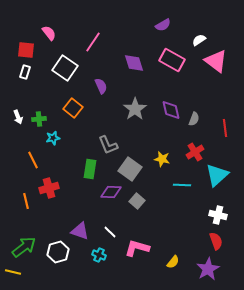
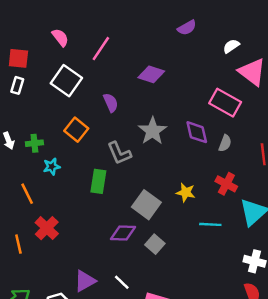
pink semicircle: (49, 33) -> (60, 37), moved
pink rectangle: (172, 60) -> (225, 103), moved
purple diamond: (134, 63) -> (151, 74), turned -55
gray L-shape: (108, 145) -> (119, 153), moved
red cross: (195, 152) -> (226, 184), turned -30
green rectangle: (90, 169) -> (98, 181), moved
red cross: (49, 188) -> (47, 228), turned -30
purple triangle: (80, 231) -> (85, 281), turned -48

